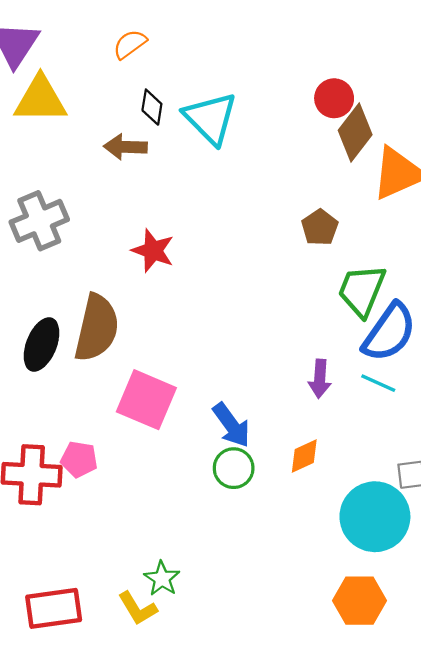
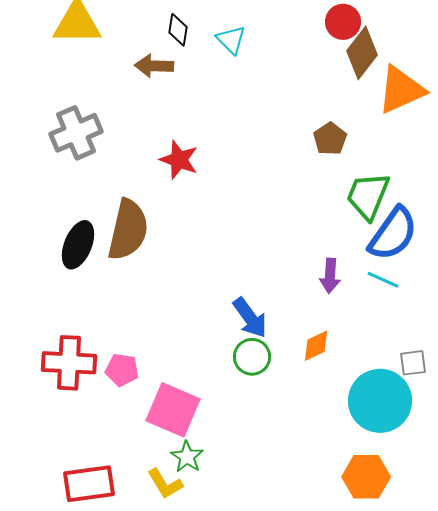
cyan triangle: (210, 118) -> (231, 40), size x0.6
pink square: (146, 400) -> (173, 410), moved
pink pentagon: (79, 459) -> (122, 370), moved

